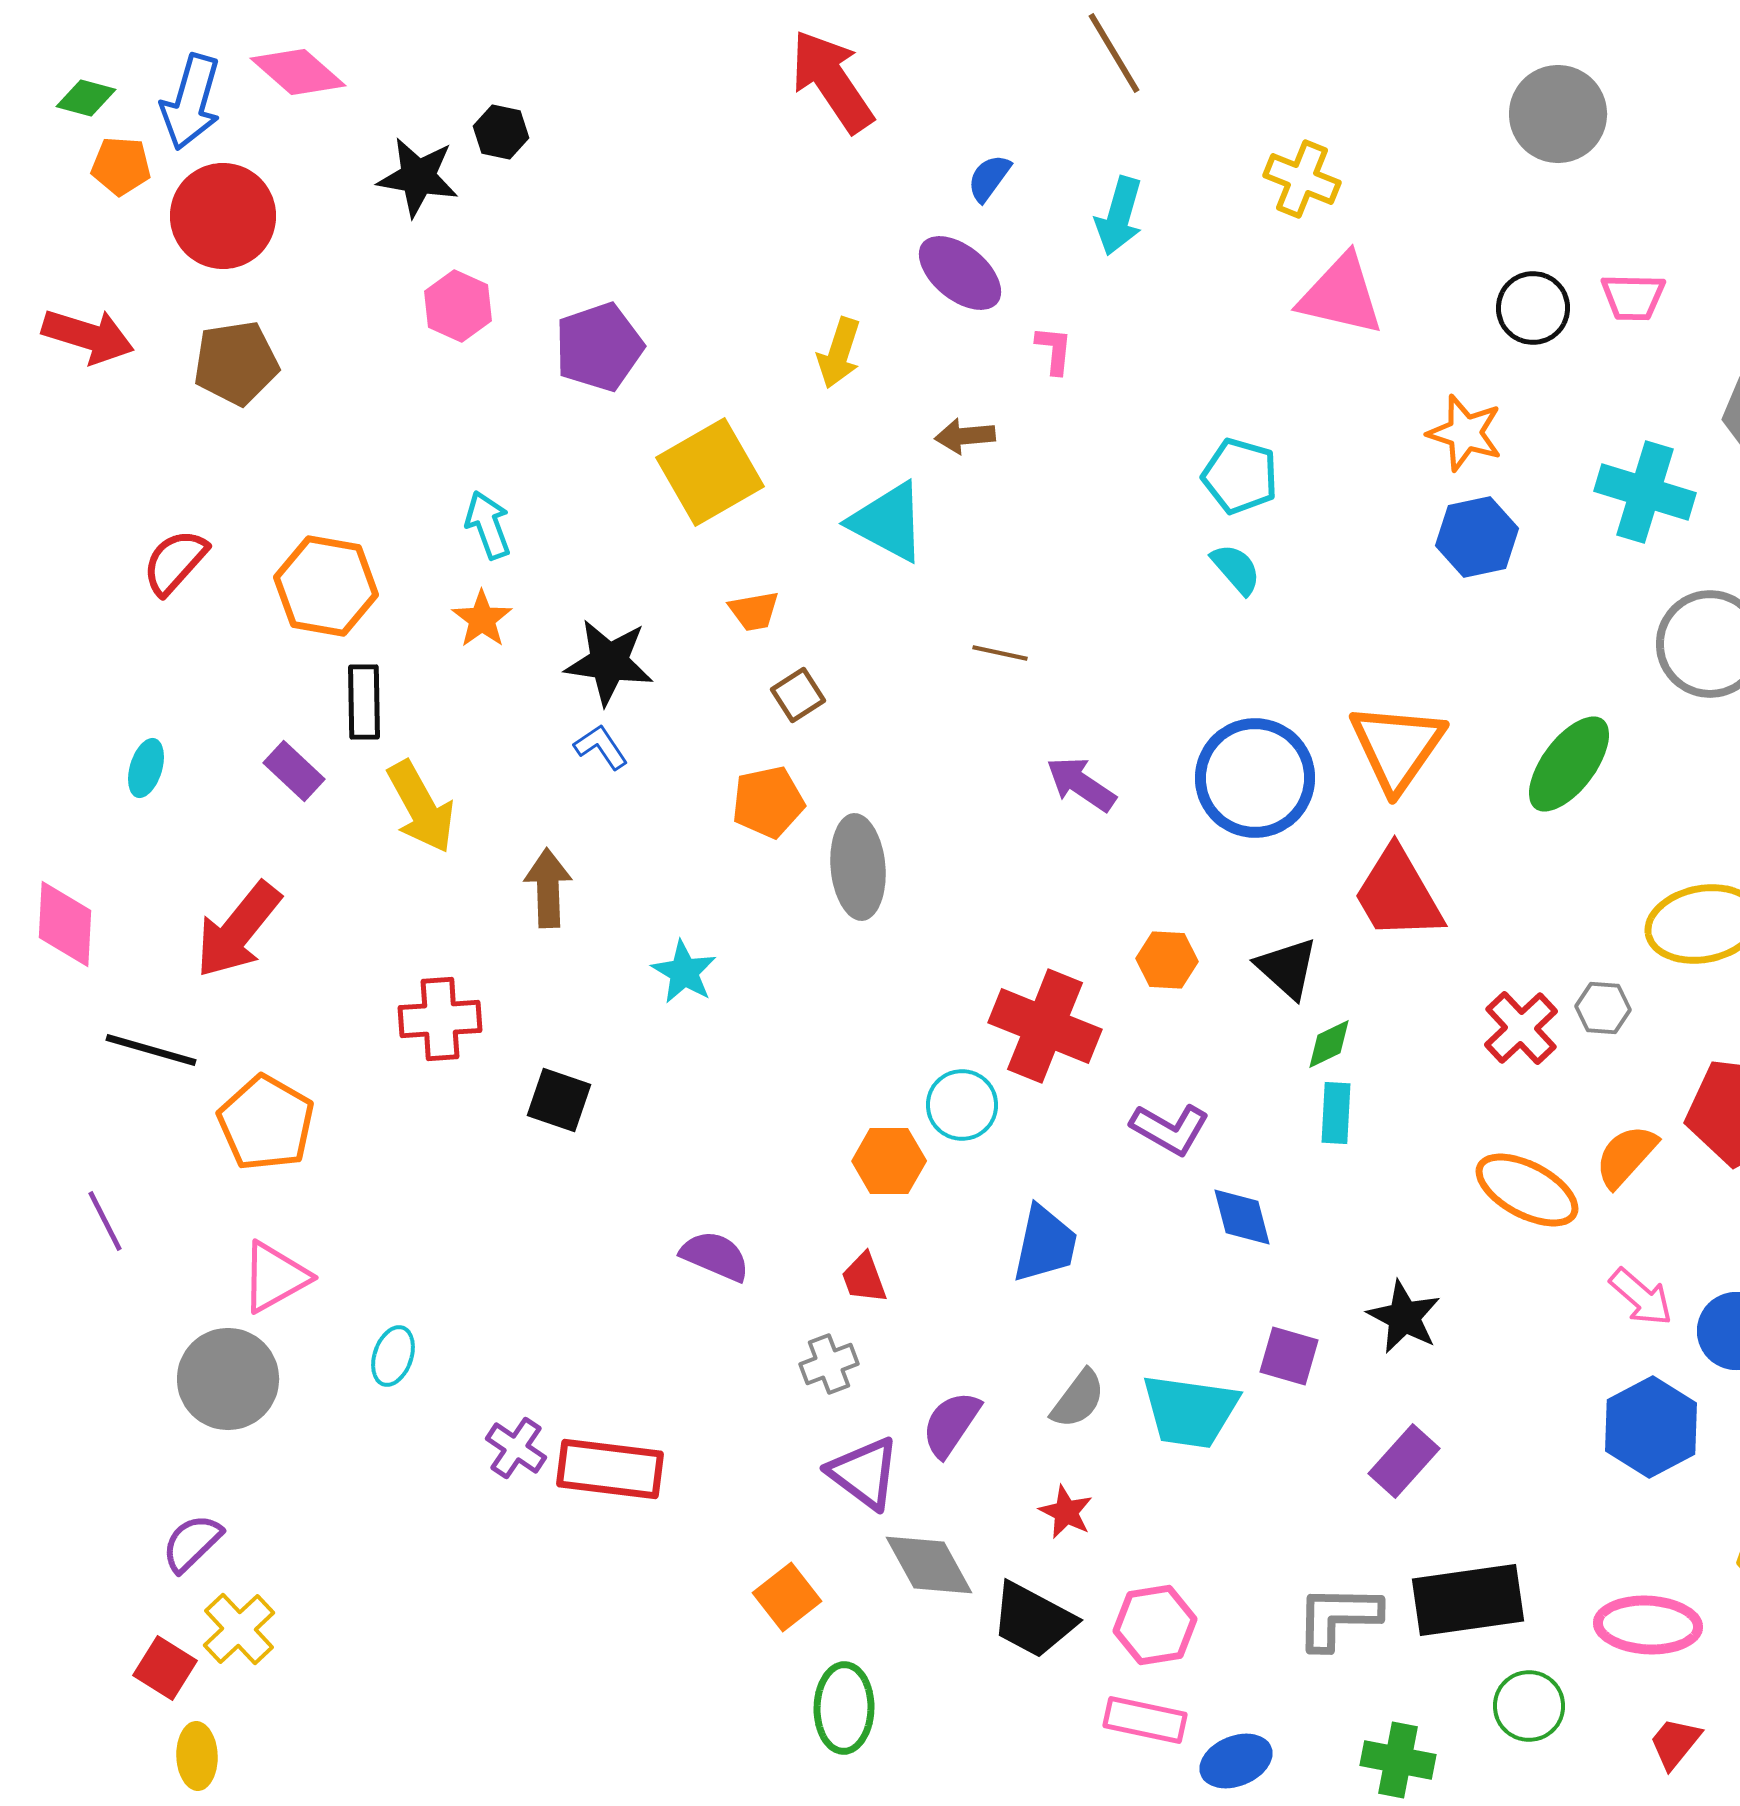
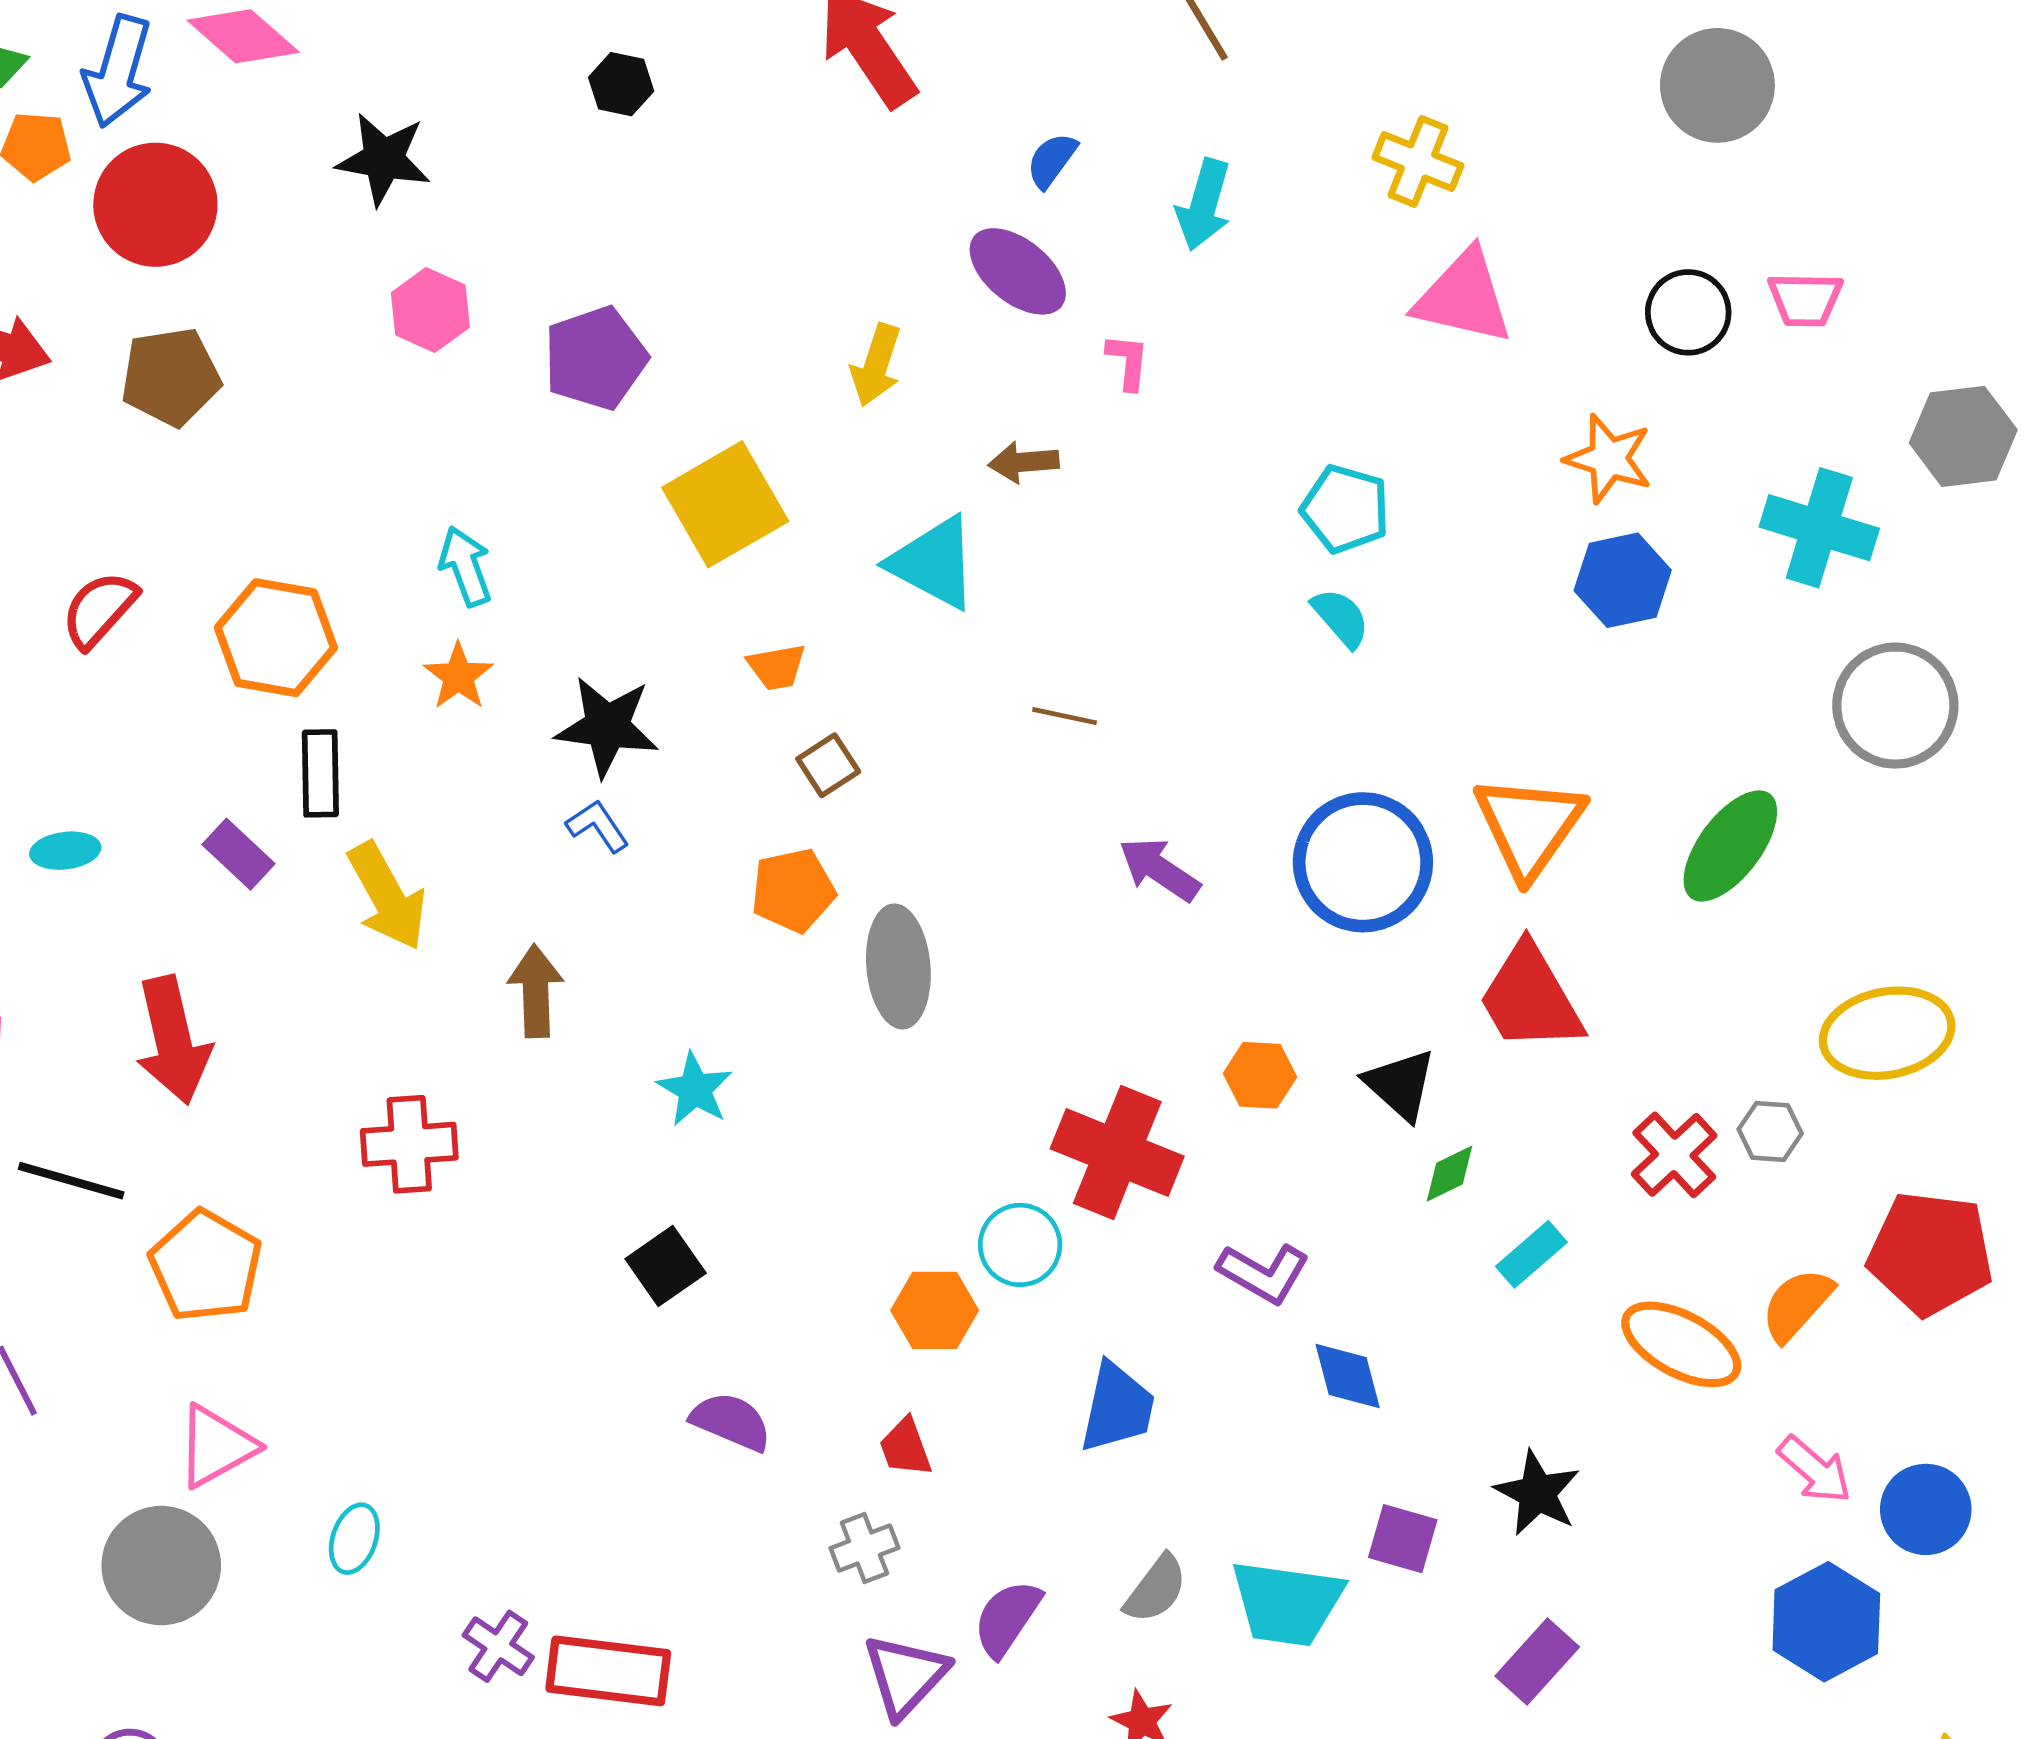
black hexagon: (501, 132) -> (621, 84), moved
cyan ellipse: (146, 768) -> (65, 851), turned 66
red arrow: (238, 930) -> (173, 1040), turned -52
black square: (559, 1100) -> (666, 1266), moved, turned 36
cyan rectangle: (1336, 1113) -> (1531, 1254), moved, turned 46
purple triangle: (864, 1473) -> (905, 1676), turned 36

